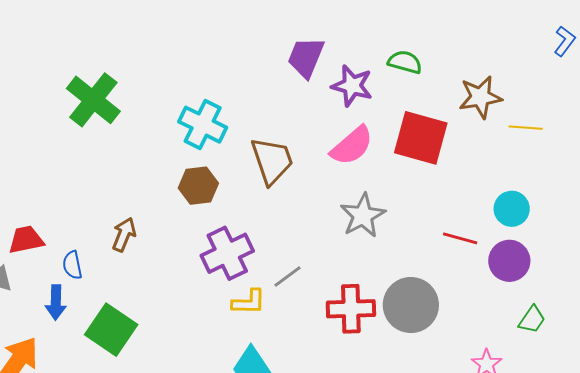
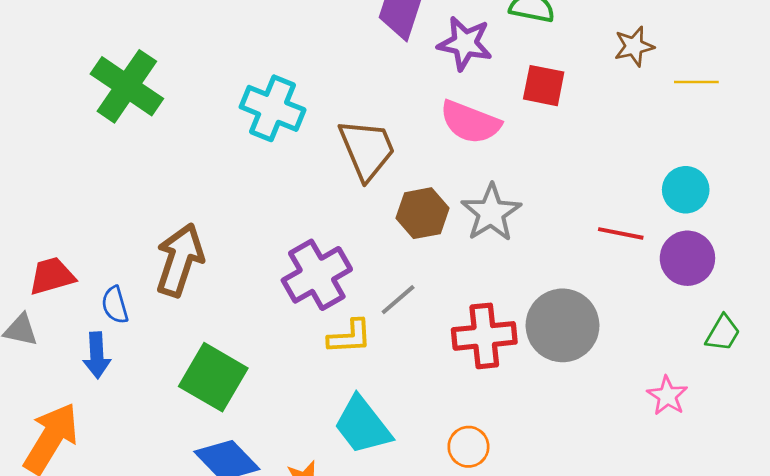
brown star: (480, 97) -> (634, 46), size x0.7
red square: (421, 138) -> (544, 86), moved, size x0.6
pink semicircle: (352, 146) -> (470, 122), turned 66
brown hexagon: (198, 186) -> (422, 213), moved
brown arrow: (124, 235) -> (180, 260), size x1.6
green square: (111, 330) -> (213, 377), moved

